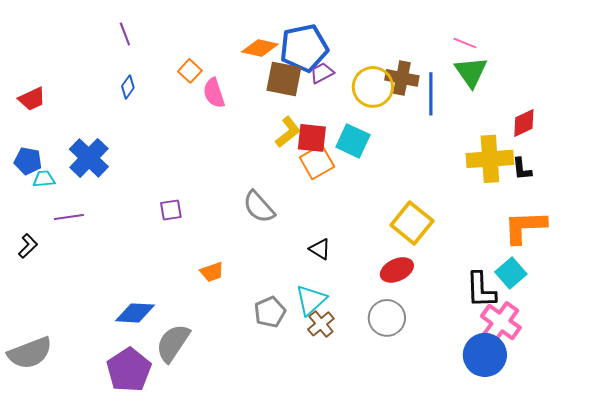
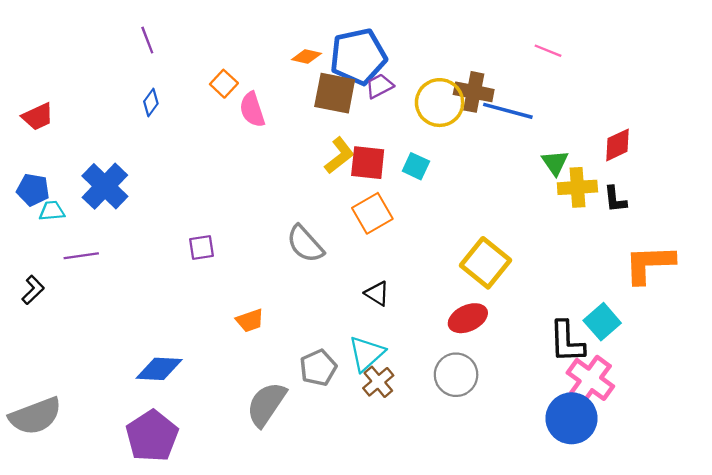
orange diamond: (260, 48) -> (306, 57), size x0.7
green triangle: (471, 72) -> (555, 163), moved, size x0.7
blue line: (431, 94) -> (508, 111), turned -75
cyan square: (353, 141) -> (416, 166), size x0.7
yellow cross: (490, 159) -> (577, 187), size x0.7
orange square: (317, 162) -> (372, 213), moved
orange L-shape: (525, 227) -> (649, 264), moved
gray semicircle: (173, 343) -> (266, 404), moved

